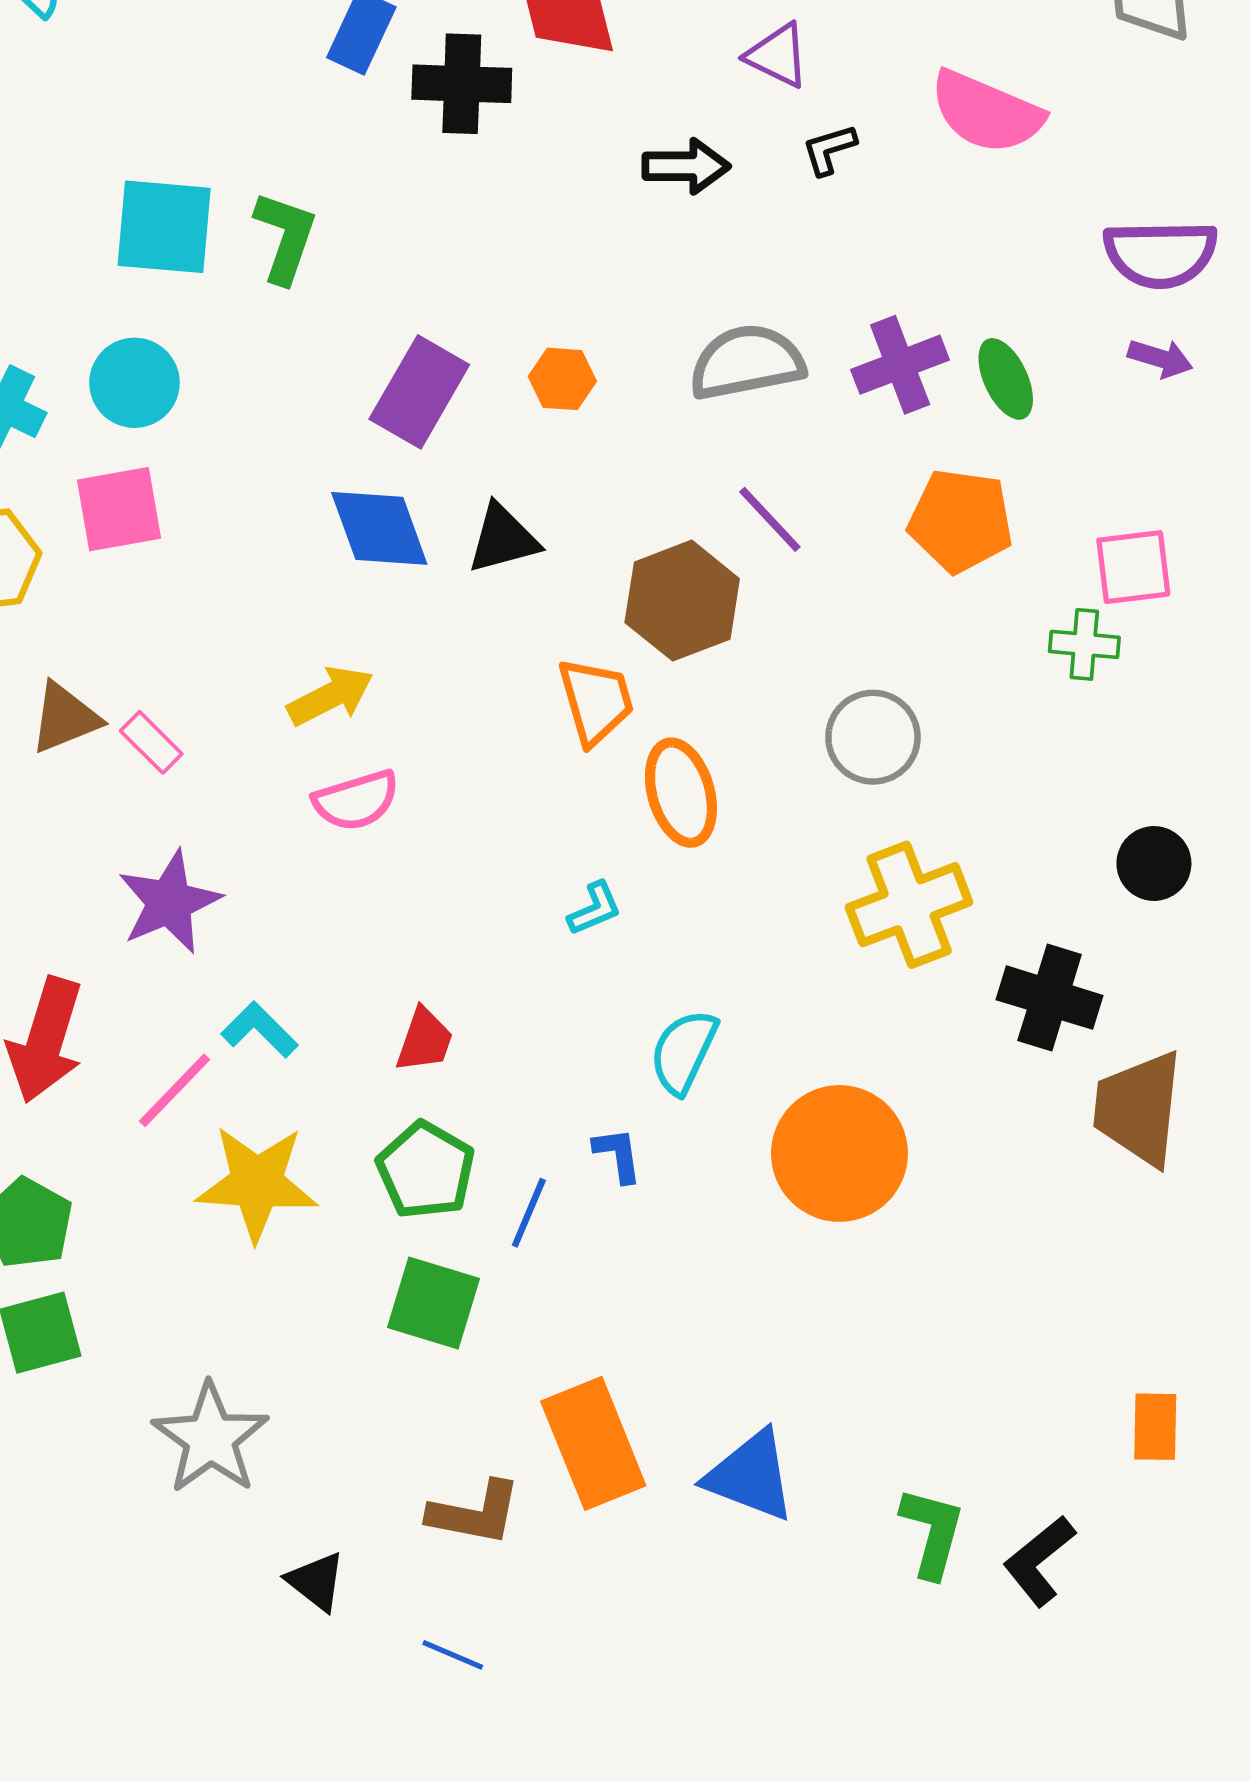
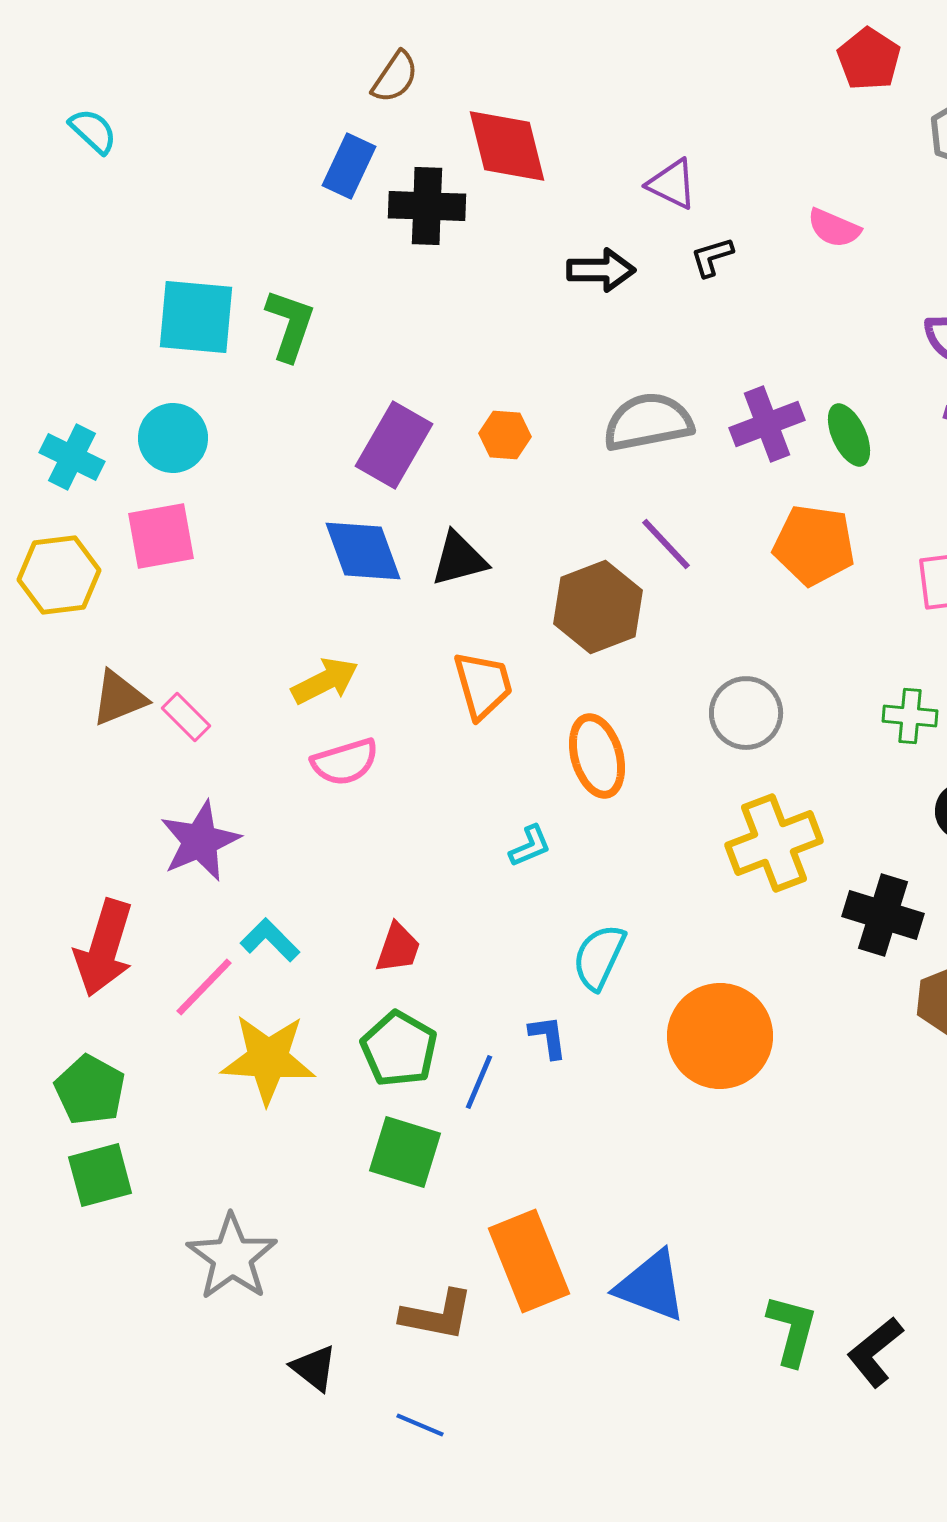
pink semicircle: (986, 112) -> (834, 228), size x0.6
green cross: (1084, 644) -> (910, 716), moved
orange trapezoid: (596, 701) -> (483, 685), moved

